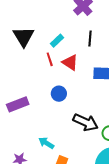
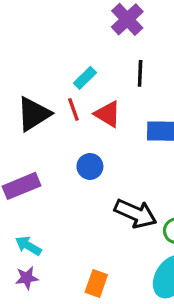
black triangle: (24, 37) -> (34, 114), moved, turned 30
cyan arrow: (46, 143) -> (28, 246), moved

